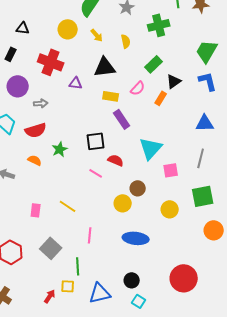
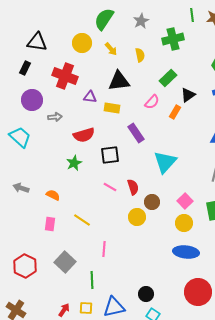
black triangle: (23, 28) -> (37, 42), size x1.5
yellow rectangle: (111, 96) -> (112, 108), moved
red semicircle: (36, 130) -> (84, 135), moved
orange semicircle: (35, 160) -> (53, 195), moved
red semicircle: (116, 160) -> (133, 187), moved, turned 49
pink square: (171, 170) -> (185, 201), moved, turned -35
blue ellipse: (136, 238) -> (186, 252), moved
yellow square: (68, 286) -> (86, 308), moved

